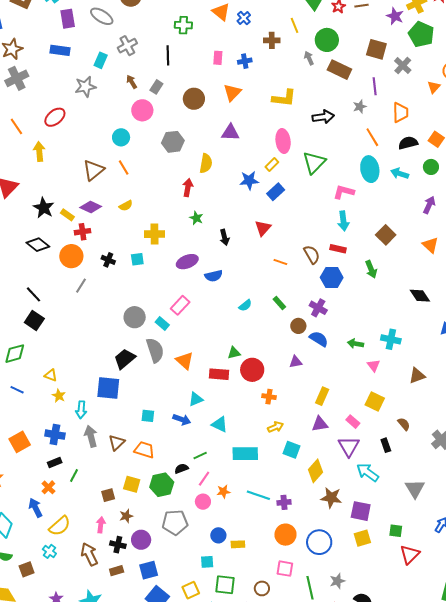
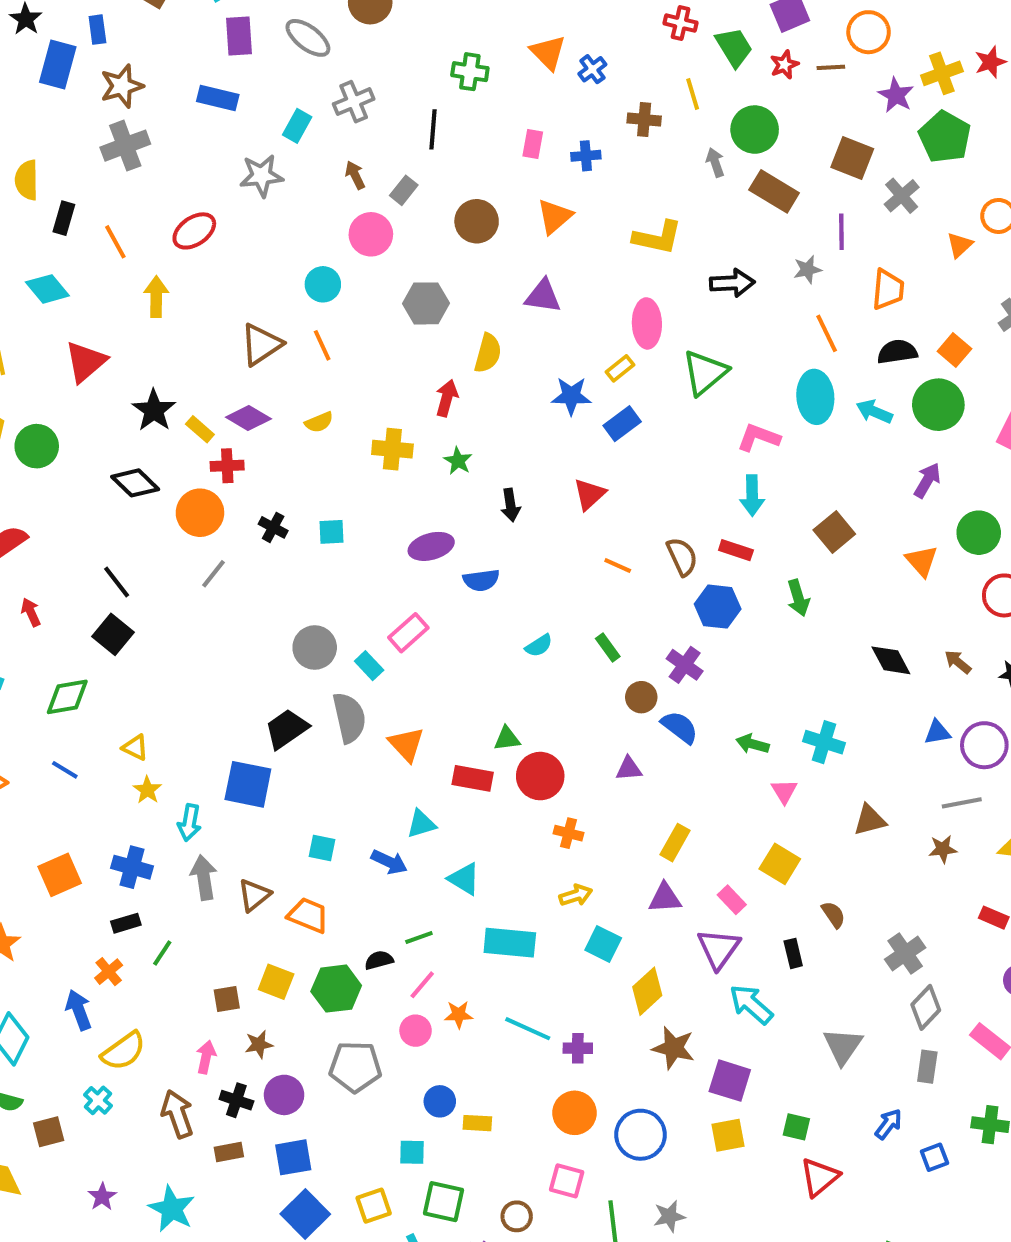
green circle: (431, 167) -> (938, 405), size x1.6
yellow cross: (155, 234) -> (392, 449), moved

